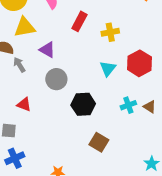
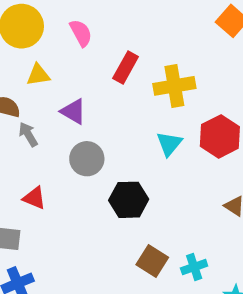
yellow triangle: (25, 27) -> (38, 75), size x0.7
yellow cross: (110, 32) -> (174, 86), size x1.4
cyan cross: (128, 105) -> (194, 267), moved

